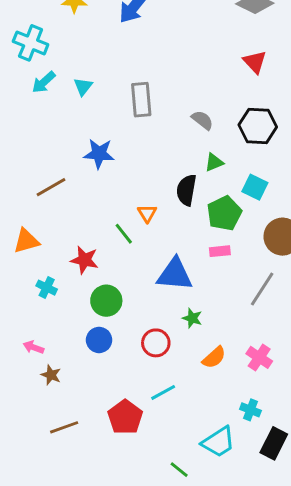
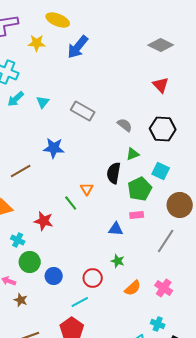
gray rectangle: (141, 100) -> (83, 111), turned -55
blue triangle: (175, 274) -> (116, 229), moved, size x0.6
green circle: (106, 301) -> (30, 262), moved
cyan line: (163, 392) -> (80, 302), moved

